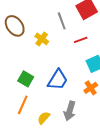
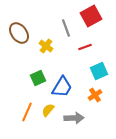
green square: (26, 79) -> (38, 78), moved, turned 35
gray arrow: (70, 111) -> (74, 118), turned -108
yellow semicircle: (44, 118) -> (48, 110), moved

